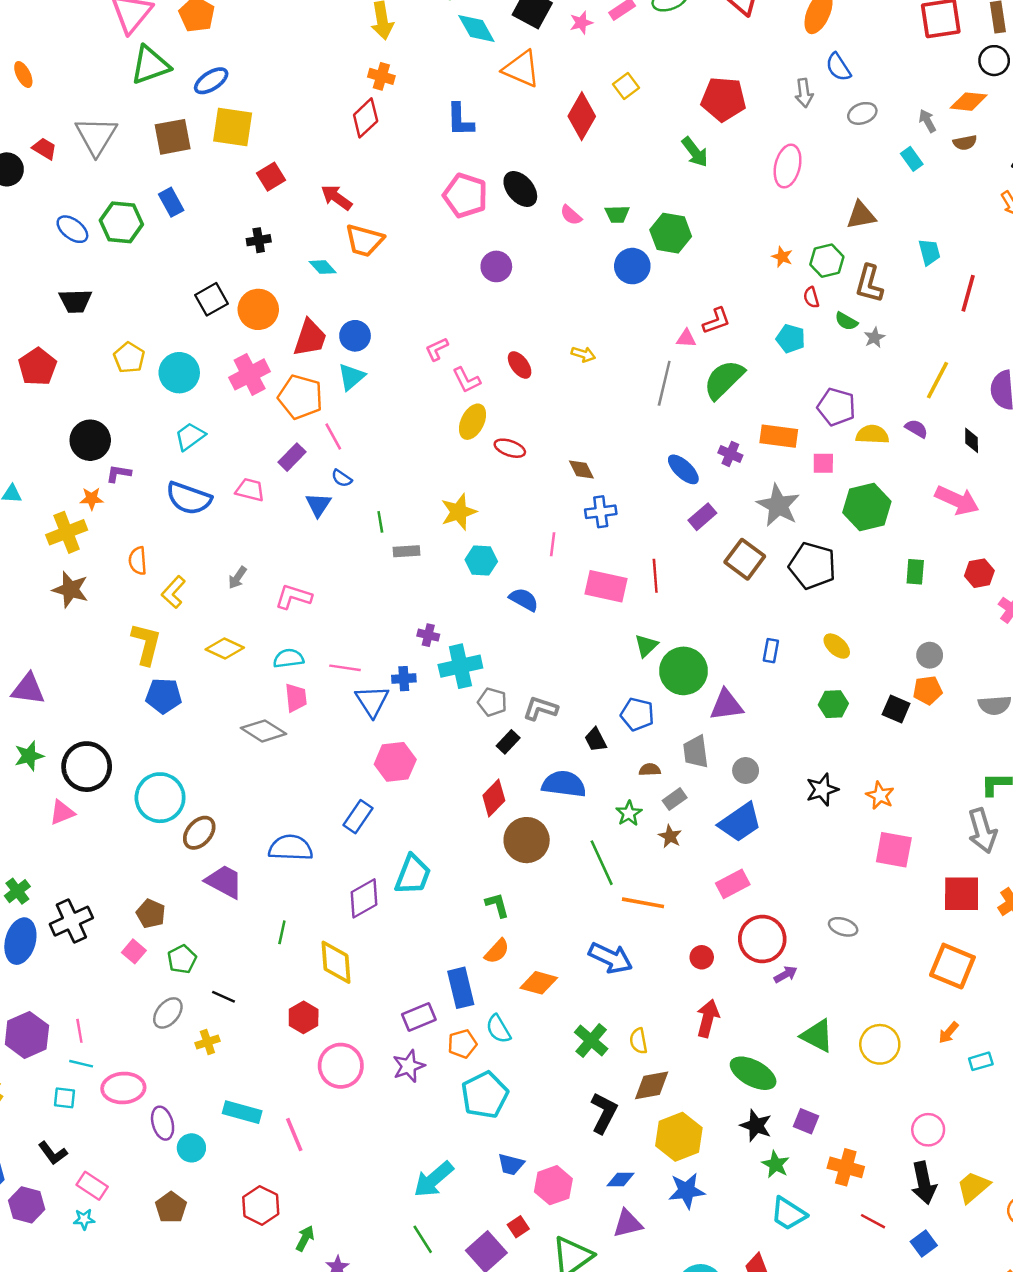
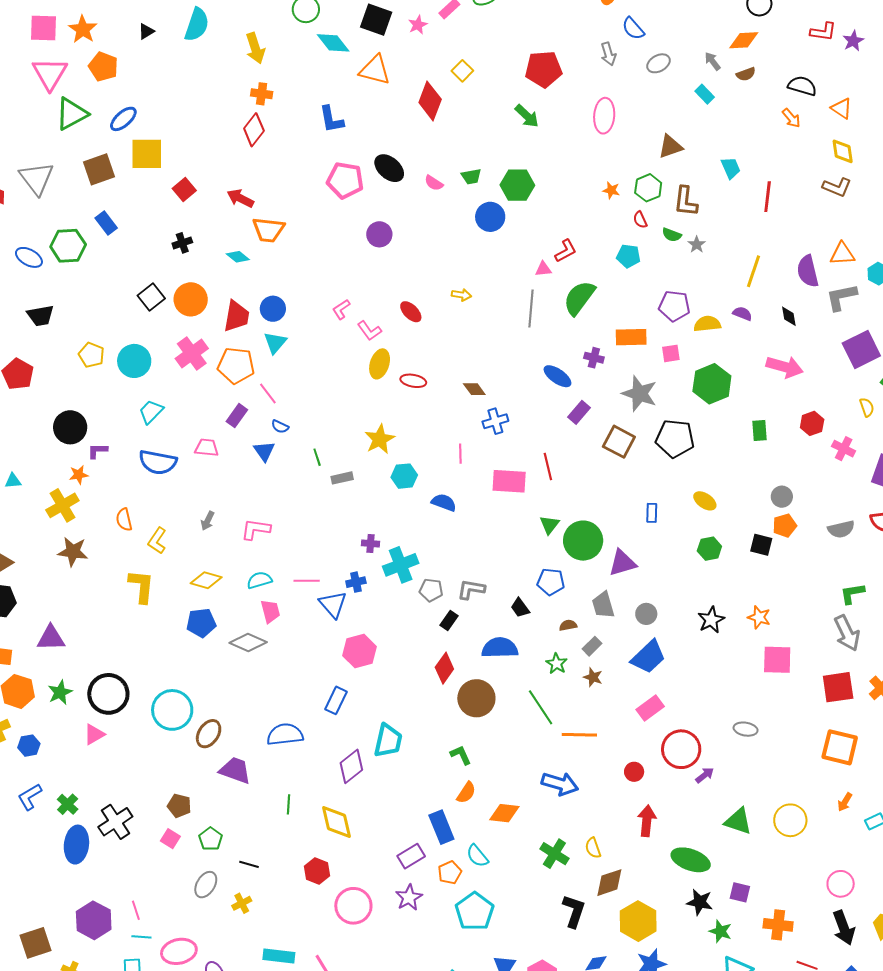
blue pentagon: (164, 696) -> (201, 623), moved

